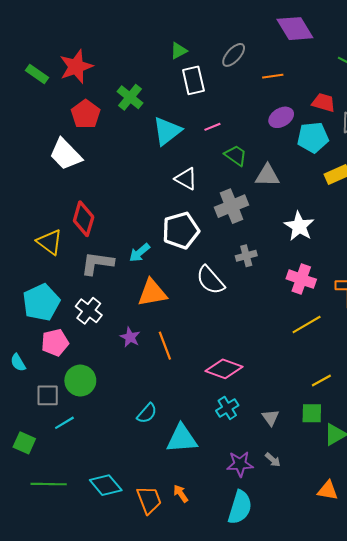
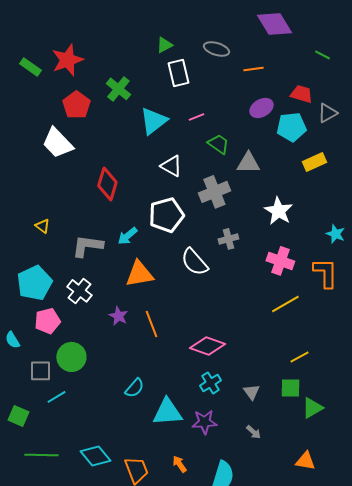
gray ellipse: (234, 55) -> (216, 49), turned 65
red diamond: (84, 219) -> (107, 184), moved
yellow triangle: (50, 242) -> (42, 226), size x0.6
purple star: (240, 464) -> (204, 422), moved
orange arrow: (181, 494) -> (179, 464), moved

